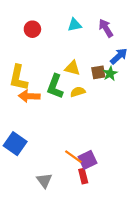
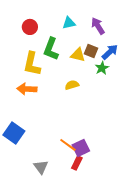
yellow triangle: (72, 68) -> (78, 55), moved
brown square: (98, 72) -> (91, 51), moved, turned 32
yellow L-shape: (18, 78) -> (32, 64), moved
green L-shape: (55, 86) -> (51, 49), moved
red rectangle: (83, 176) -> (77, 163), turned 40

